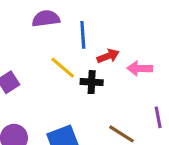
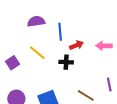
yellow line: (63, 68) -> (37, 53), moved
pink arrow: (140, 68) -> (104, 46), moved

